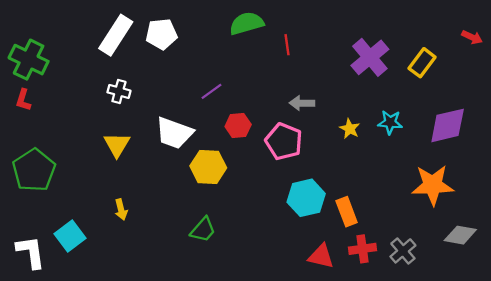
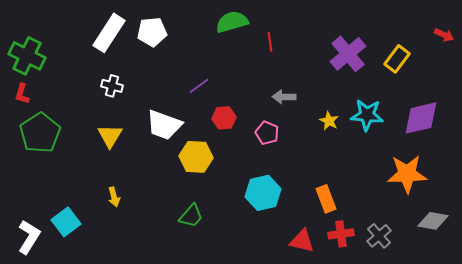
cyan star: (390, 122) -> (367, 115), size x1.4
pink pentagon: (284, 141) -> (267, 133), size x0.7
green pentagon: (34, 170) -> (40, 133), moved
cyan hexagon: (306, 198) -> (263, 193), moved
white L-shape: (31, 252) -> (29, 237), turned 40

